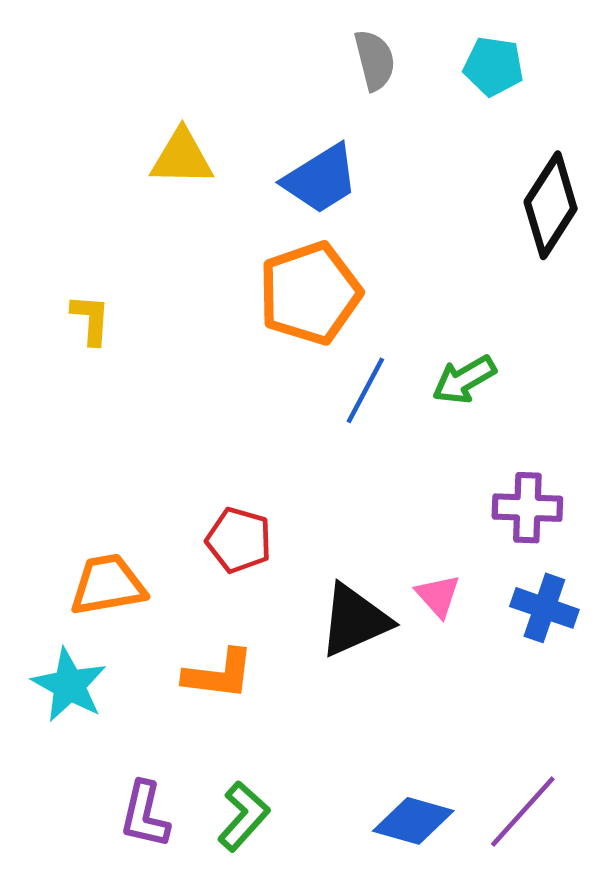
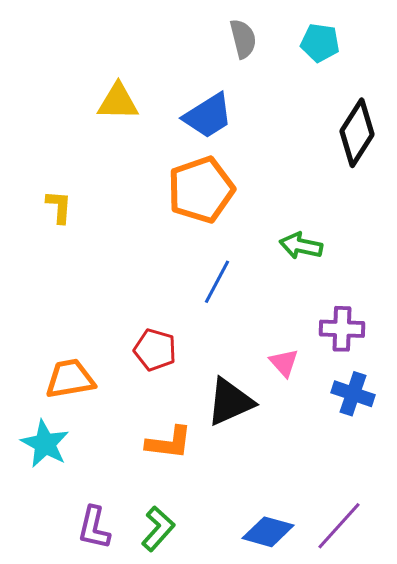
green arrow: (464, 380) -> (301, 246), turned 42
blue line: (365, 390) -> (217, 282), moved
pink triangle: (438, 596) -> (284, 363), moved
orange L-shape: (219, 674) -> (169, 443), moved

